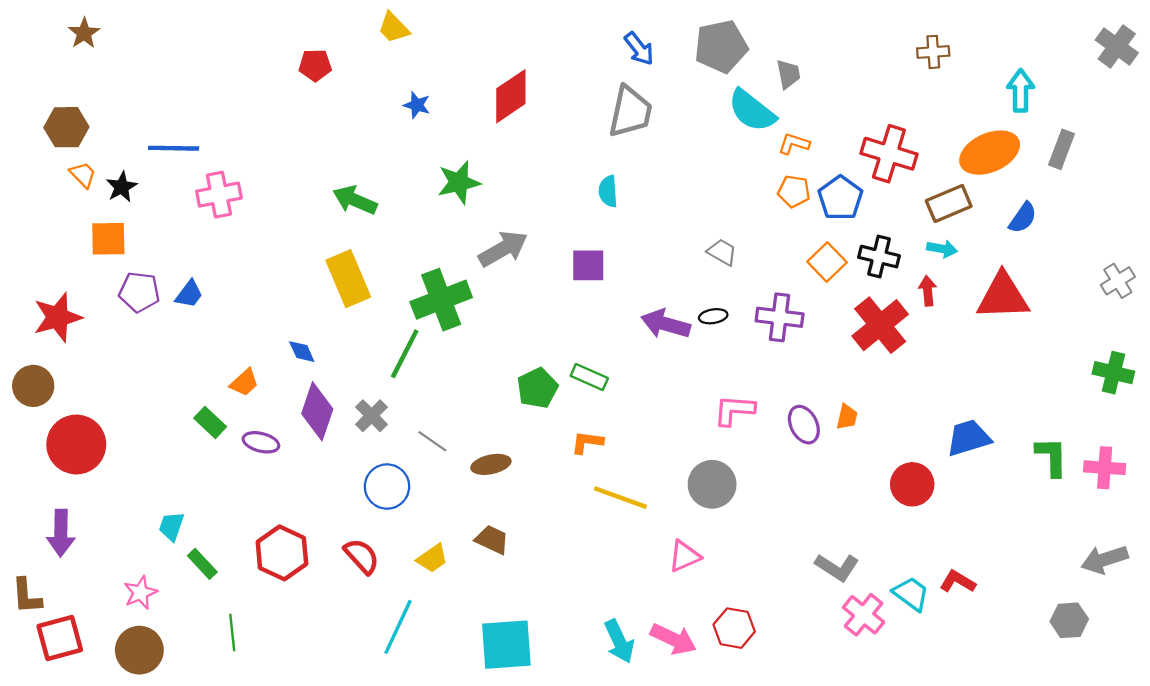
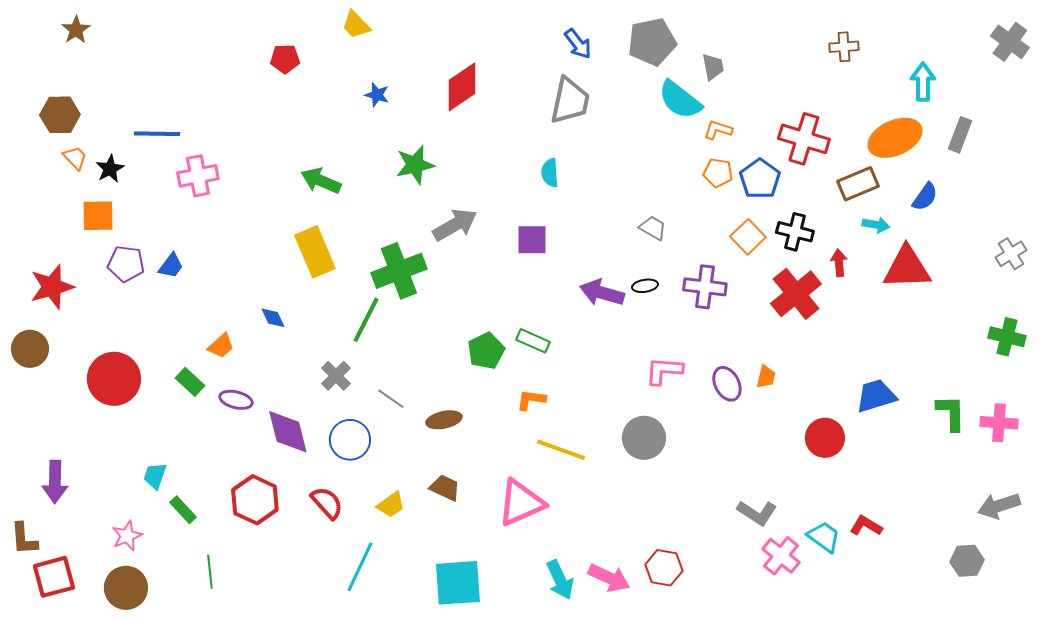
cyan arrow: (942, 249) -> (876, 225), moved
purple diamond: (317, 411) -> (288, 432), moved, turned -33
red circle: (76, 444) -> (114, 379), moved
pink triangle: (684, 556) -> (521, 503), moved, size x1.6

